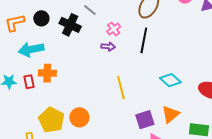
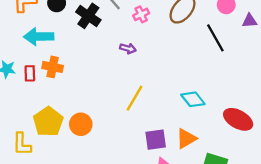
pink cross: (114, 29) -> (141, 14), moved
black line: (144, 40) -> (215, 38), moved, turned -50
yellow line: (121, 88) -> (134, 98), turned 35

